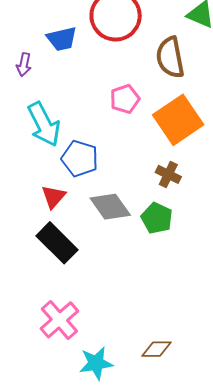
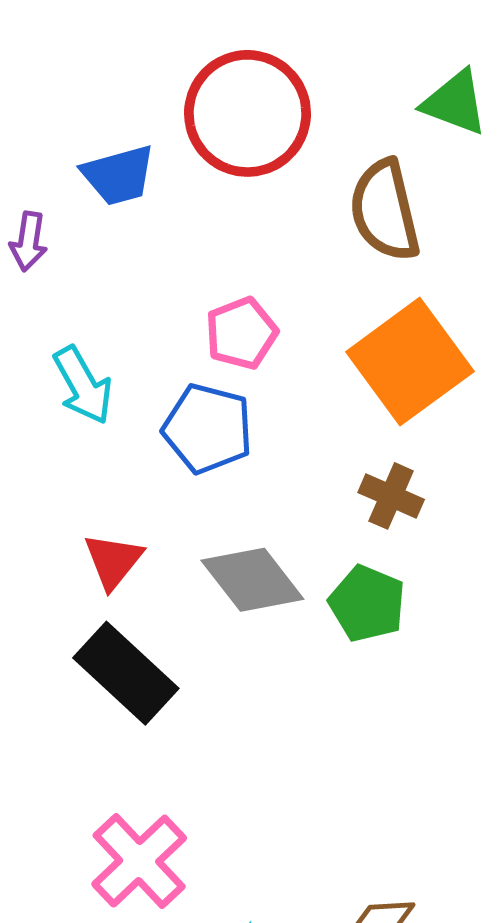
pink pentagon: (125, 99) -> (241, 333), moved
cyan arrow: (44, 124) -> (83, 385), size x0.7
blue pentagon: (80, 159) -> (208, 429), moved

